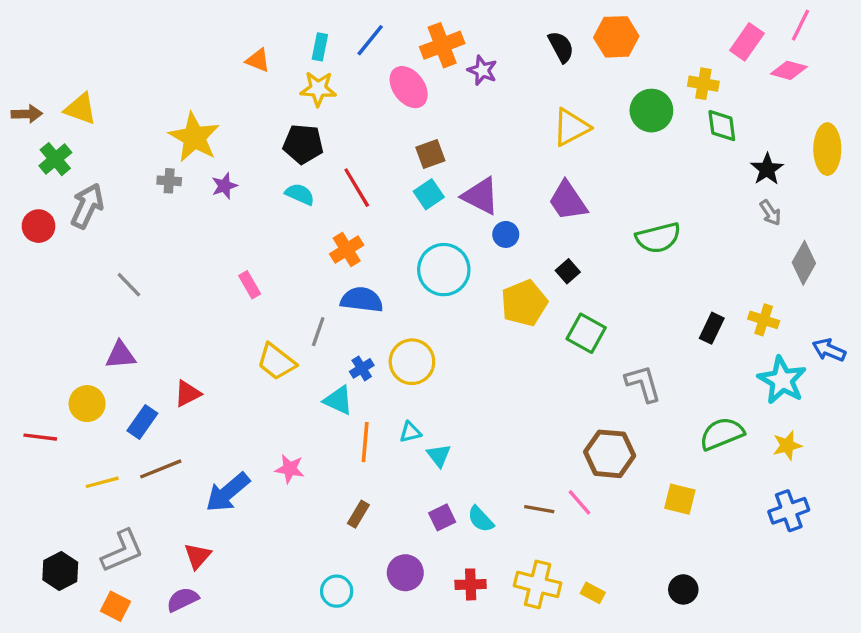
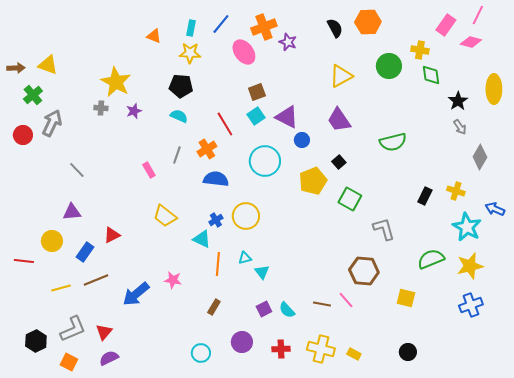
red line: (357, 188) -> (225, 124), moved
gray line: (318, 332) -> (177, 155), moved
yellow star: (787, 445) -> (470, 266), size x1.5
red triangle: (198, 556) -> (104, 332), moved

